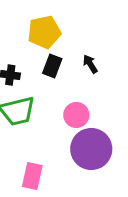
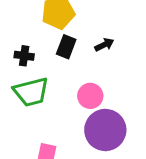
black arrow: (90, 64) -> (104, 45), turned 96

